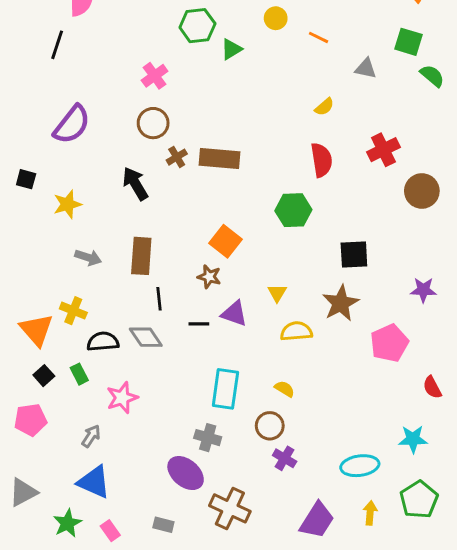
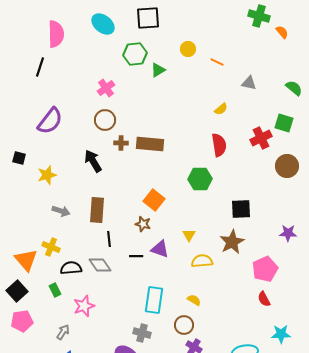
green square: (409, 42) -> (284, 123), moved
brown cross: (177, 157) -> (121, 143), turned 32
black square: (44, 376) -> (17, 291), moved, size x1.5
red semicircle: (432, 387) -> (264, 299), moved

